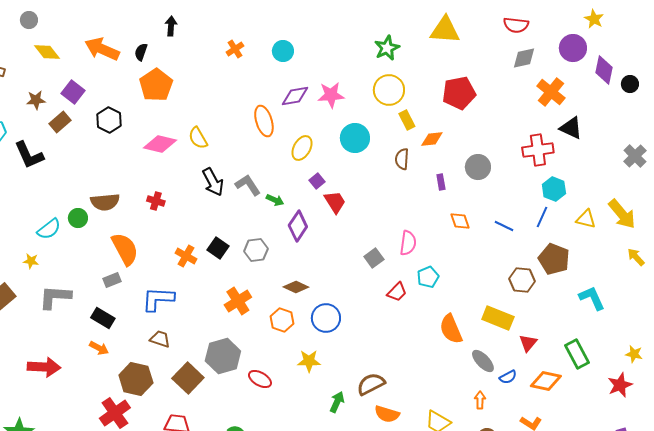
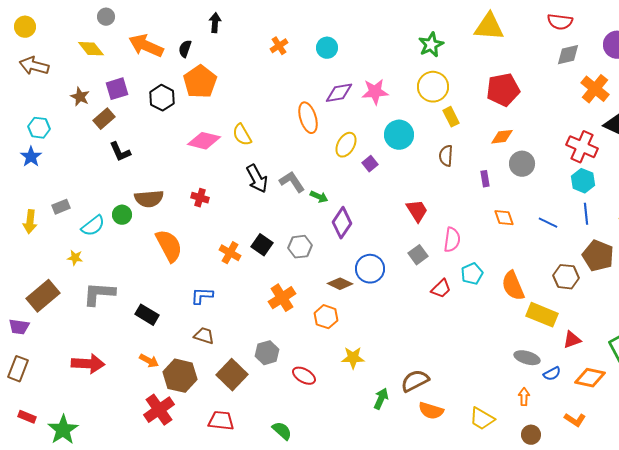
gray circle: (29, 20) -> (106, 17), moved
purple square: (73, 92) -> (117, 89), turned 35
brown star: (36, 100) -> (80, 97), turned 30
black hexagon: (109, 120) -> (162, 98), moved
orange diamond: (432, 139) -> (502, 137), moved
red cross: (538, 150) -> (582, 147), turned 32
black L-shape: (29, 155) -> (120, 152), moved, size x0.7
purple square: (317, 181) -> (370, 164), moved
cyan hexagon: (554, 189) -> (583, 181), moved
red trapezoid: (335, 202) -> (417, 211), moved
blue line: (542, 217) -> (586, 214), turned -30
gray rectangle: (112, 280) -> (61, 207), moved
blue L-shape: (158, 299) -> (202, 296), size x0.7
blue circle: (326, 318) -> (370, 269), moved
orange semicircle: (451, 329) -> (513, 286), moved
red triangle: (528, 343) -> (572, 340), turned 30
orange arrow: (99, 348) -> (149, 361), moved
gray hexagon: (223, 356) -> (267, 353), size x0.7
gray ellipse: (483, 361) -> (527, 358), turned -30

